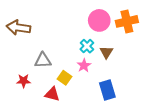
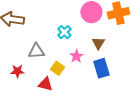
cyan cross: (87, 46) -> (64, 32), moved
blue rectangle: (107, 90) -> (101, 68), moved

